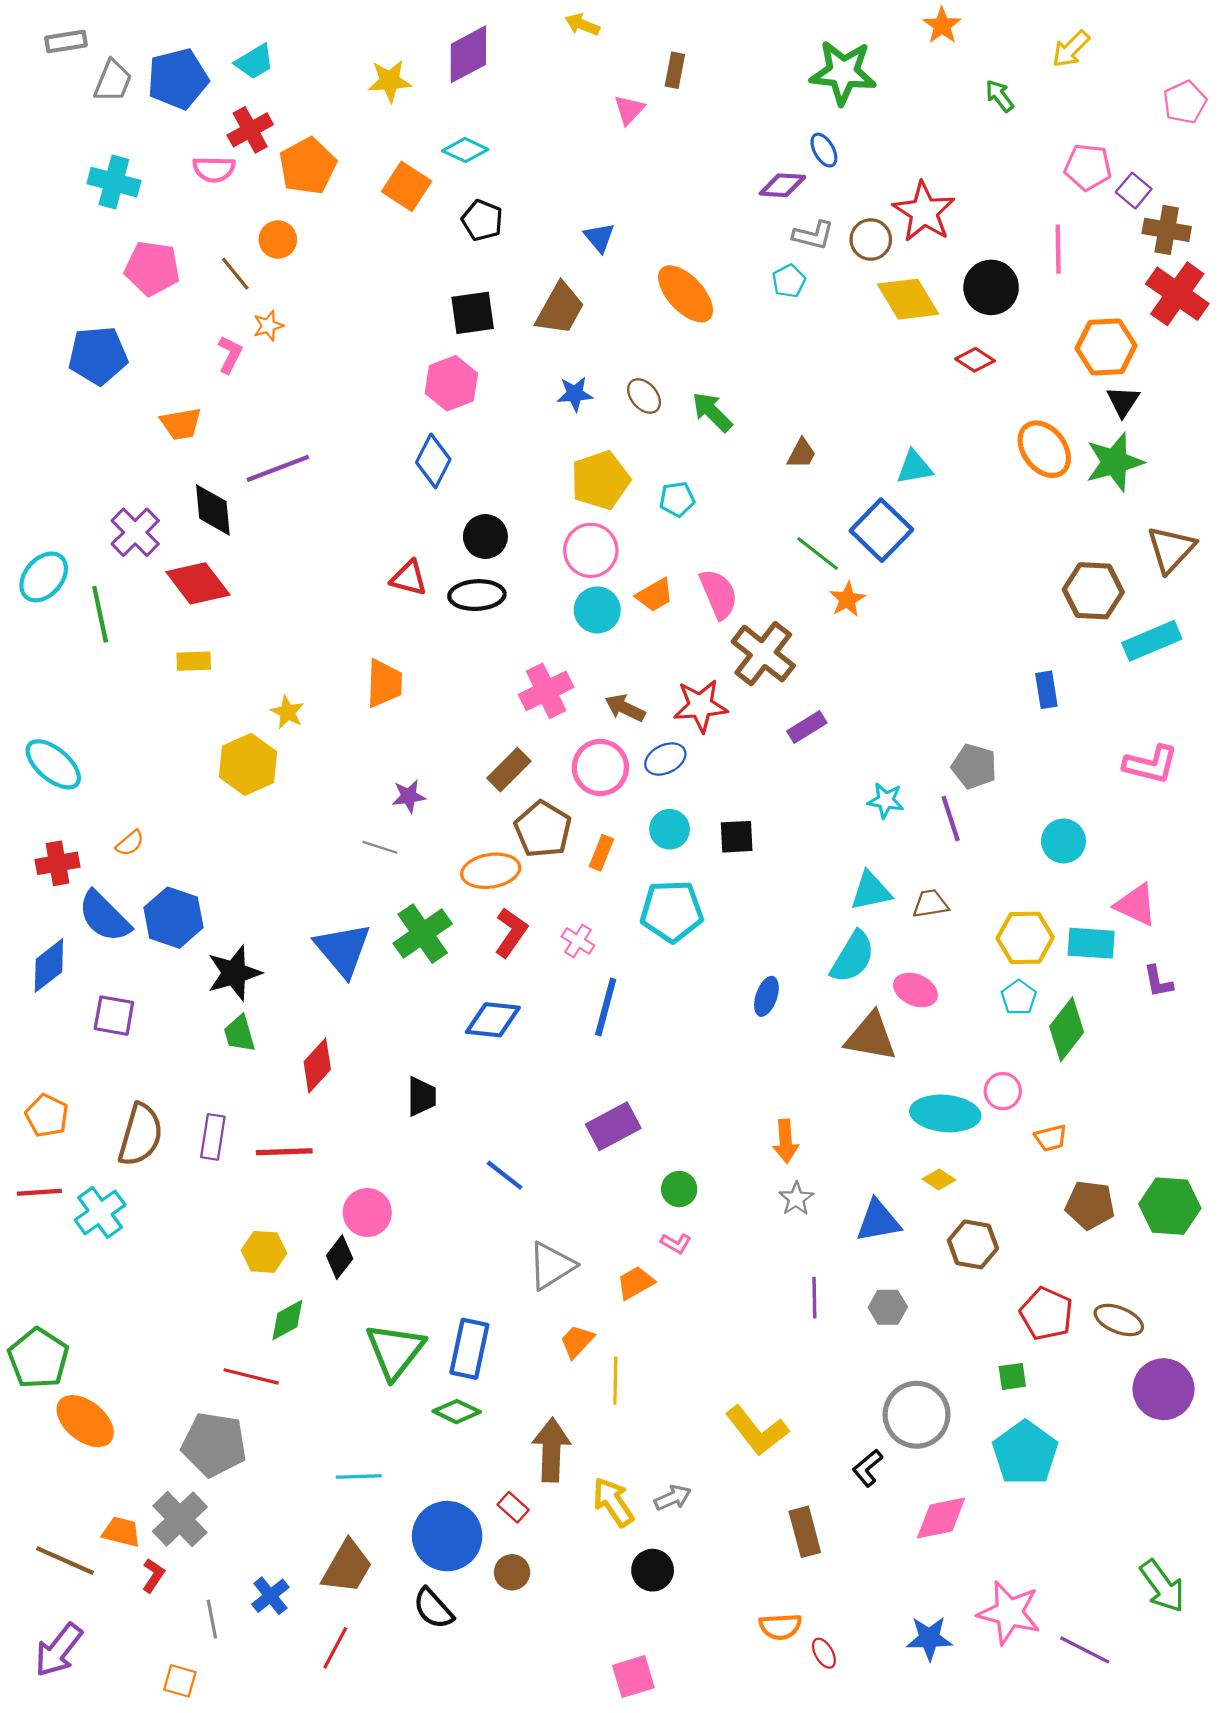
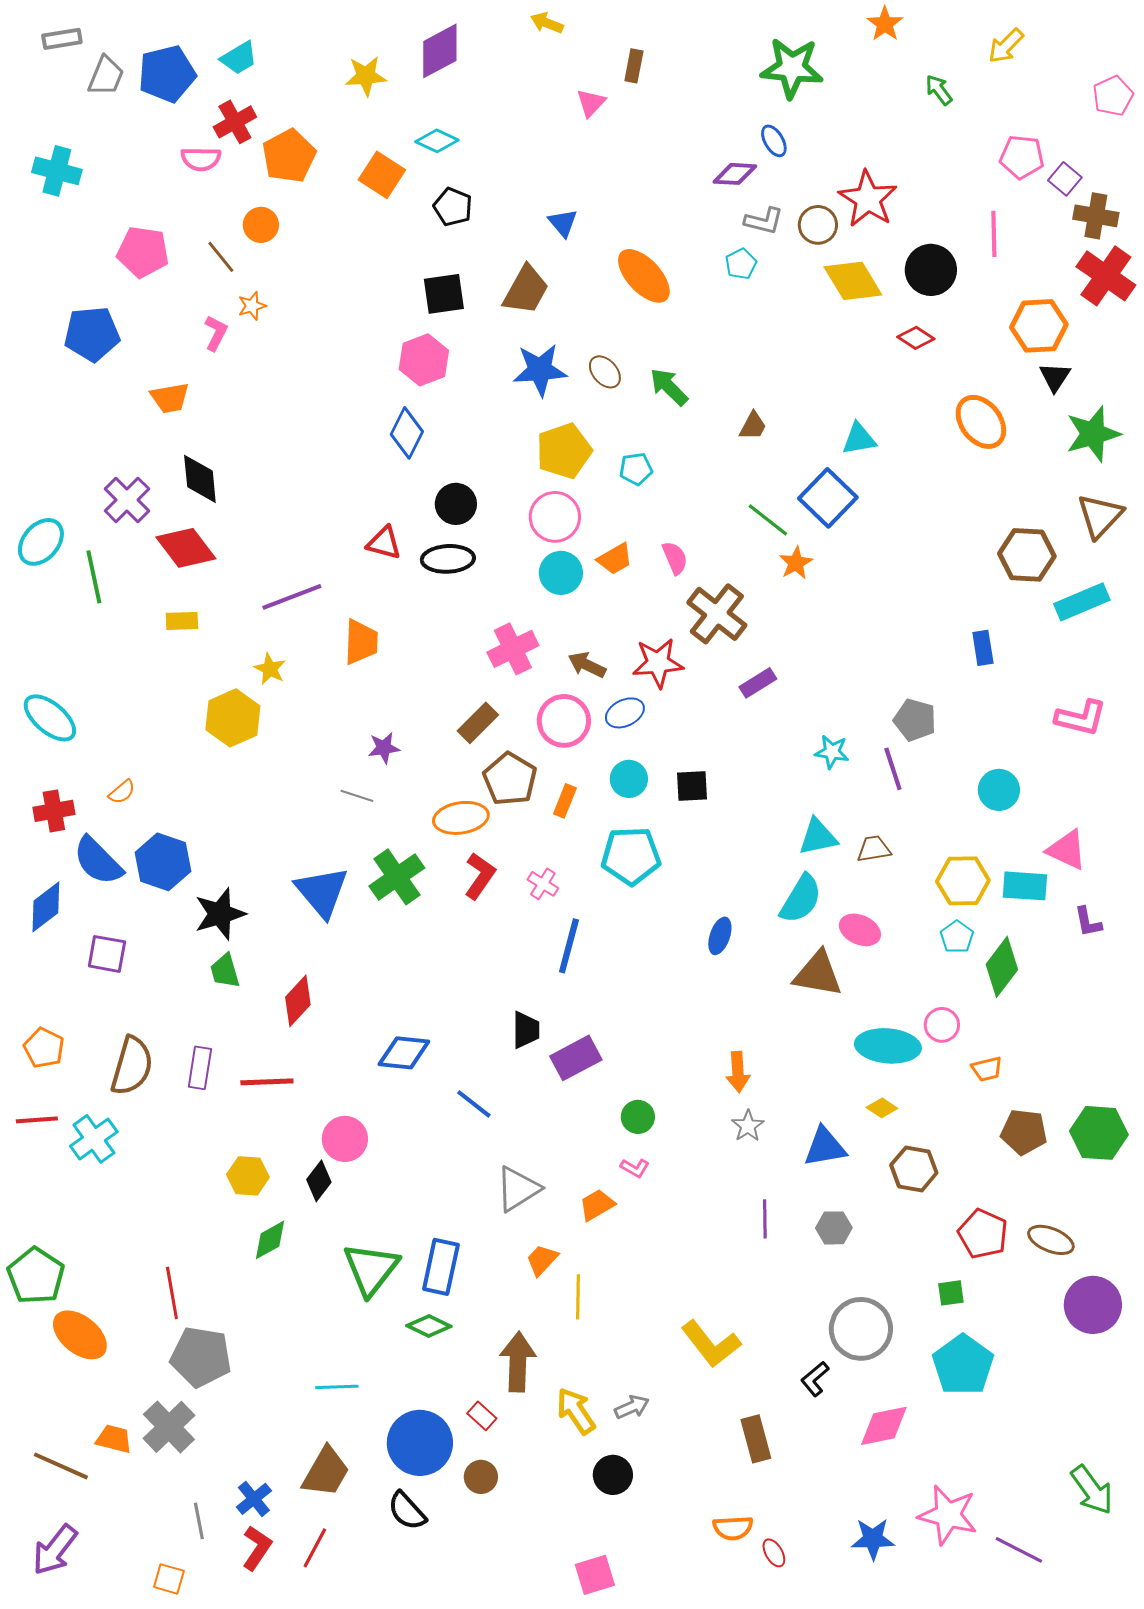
cyan cross: (114, 182) -> (57, 171), moved
blue star: (575, 394) -> (540, 370), size x1.6
green star: (1115, 462) -> (1093, 434), moved
purple line: (278, 468) -> (292, 597), moved
pink semicircle: (719, 594) -> (675, 558), size x0.7
blue diamond: (493, 1020) -> (404, 1053), moved
black trapezoid: (422, 1096) -> (526, 1030), moved
red line: (251, 1376) -> (172, 1293), moved, turned 66
red L-shape: (153, 1575) -> (257, 1548), moved, size x1.4

